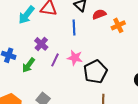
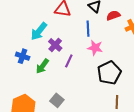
cyan arrow: (26, 15) -> (39, 31), moved
pink star: (75, 58) -> (95, 48), moved

